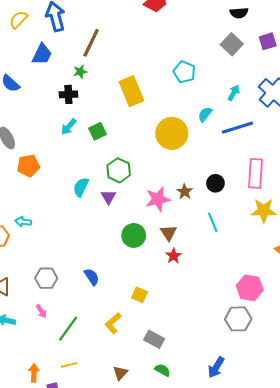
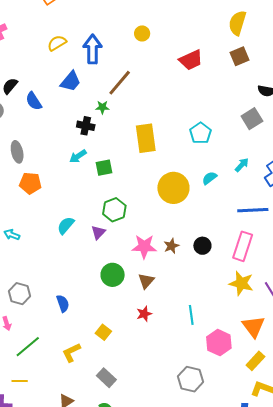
blue line: (237, 128) -> (253, 210), moved
cyan semicircle: (81, 187) -> (66, 225), moved
cyan line: (213, 222) -> (191, 315), moved
red star: (174, 256) -> (144, 314), moved
pink hexagon: (250, 288) -> (219, 343), moved

